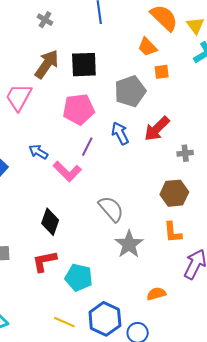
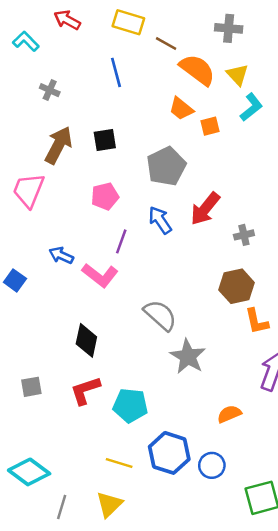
black square: (84, 65) -> (105, 140), size x0.7
orange square: (162, 72) -> (210, 126), moved
pink pentagon: (79, 109) -> (105, 196), size x0.7
orange L-shape: (173, 232) -> (257, 321), moved

